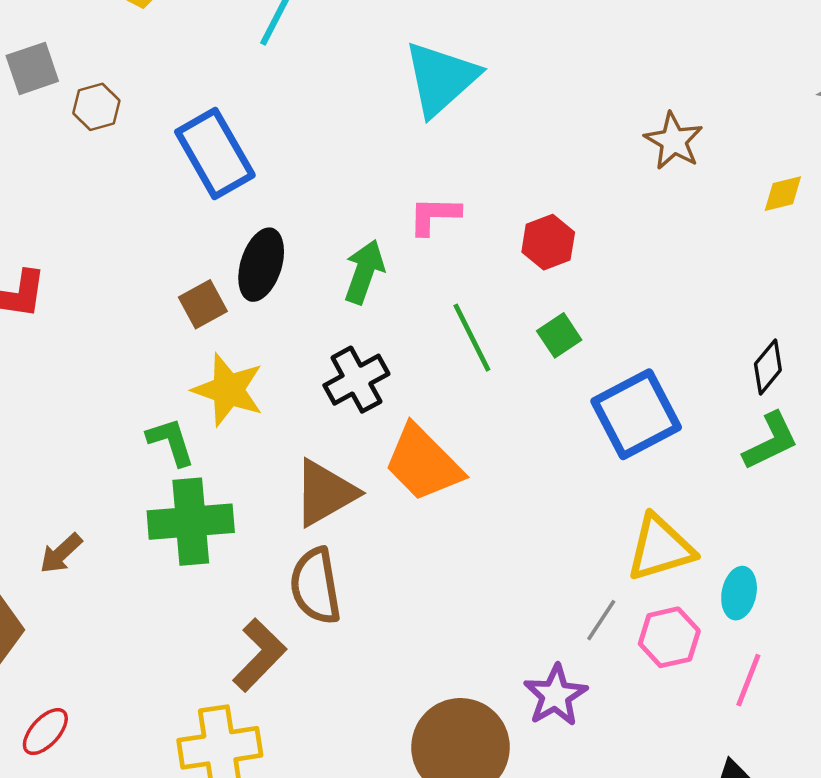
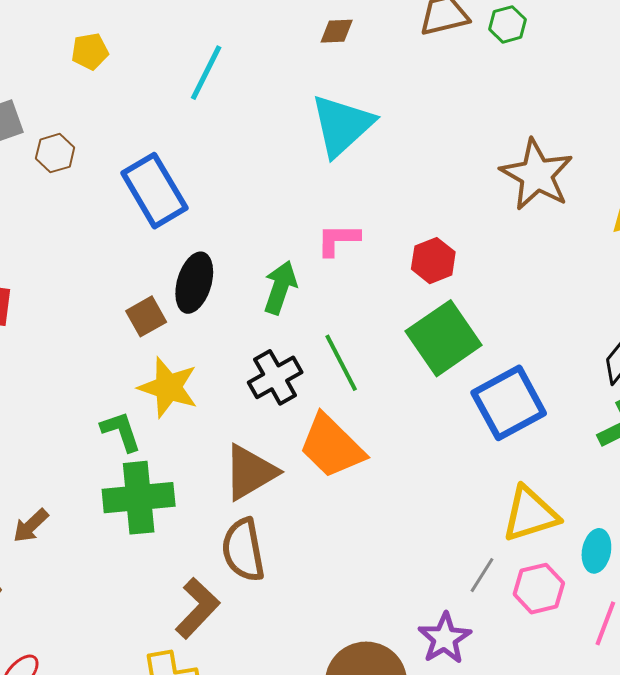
brown star: (674, 141) -> (537, 175), size x1.5
green square: (559, 335) -> (444, 338), size x2.0
green line: (472, 338) -> (341, 363), moved

